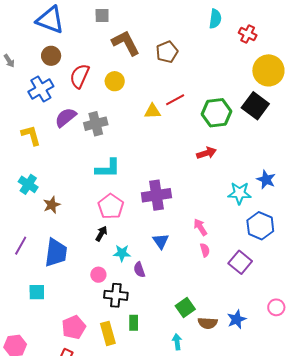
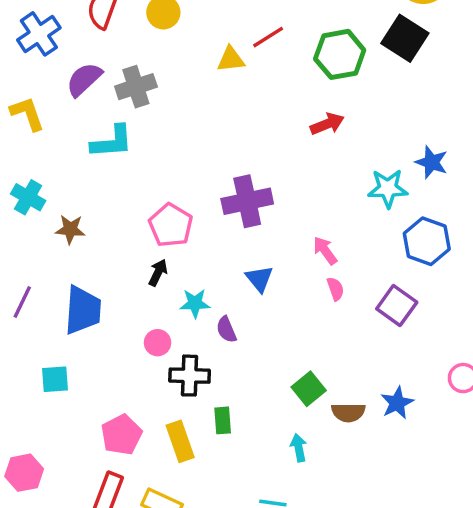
cyan L-shape: (108, 168) -> (112, 142), moved
brown star: (52, 205) -> (70, 229), turned 30

